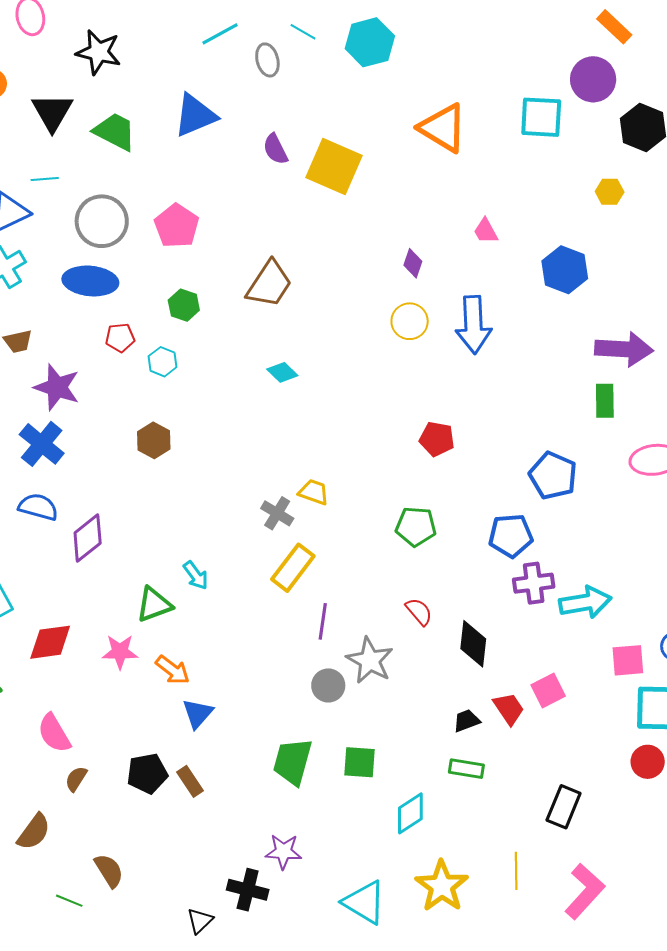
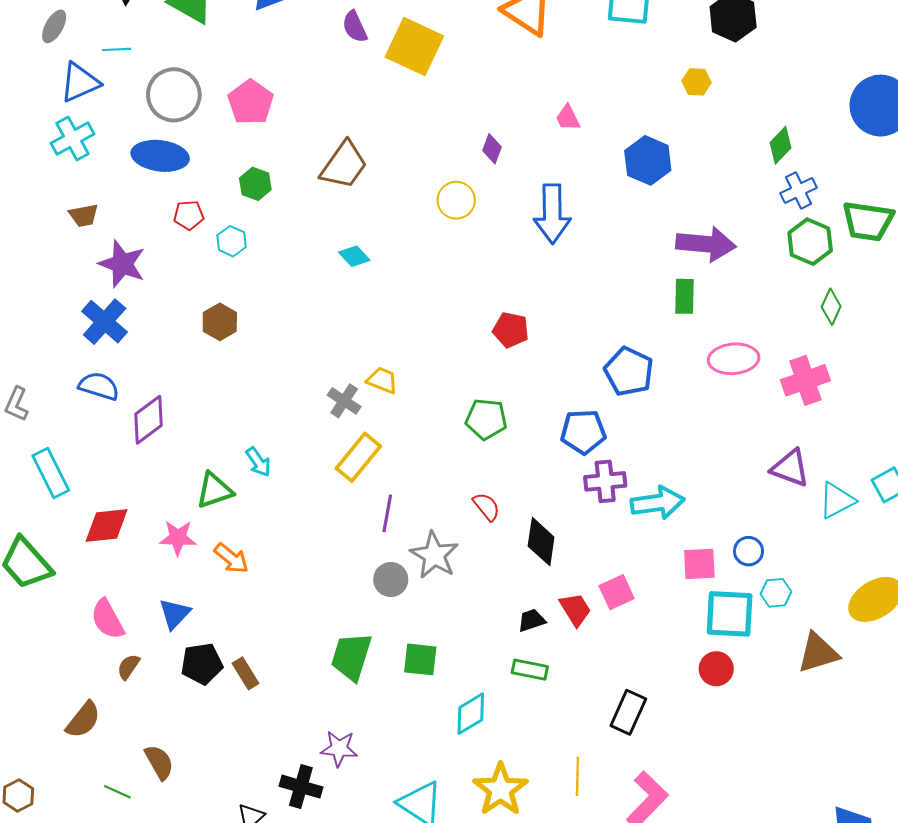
yellow circle: (410, 321) -> (456, 200), moved
blue triangle: (198, 714) -> (175, 614), moved

